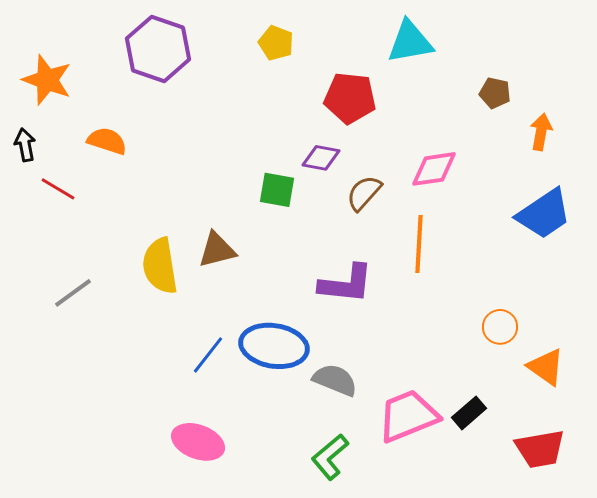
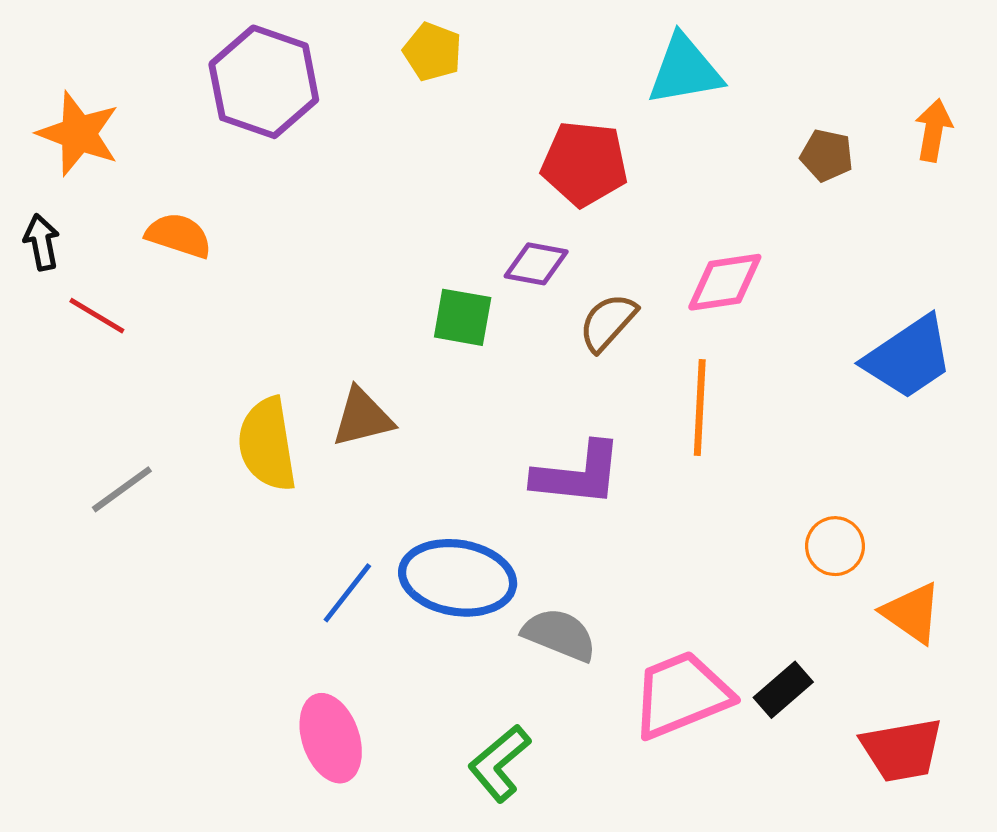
yellow pentagon: (276, 43) -> (433, 52), moved
orange arrow: (541, 132) -> (934, 130), moved
pink ellipse: (198, 442) -> (331, 738), turned 51
green L-shape: (330, 457) -> (499, 763), moved

